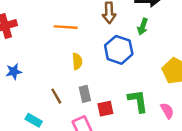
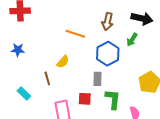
orange line: (66, 27) -> (75, 34), moved
yellow semicircle: (77, 61) -> (63, 62), moved, turned 32
gray rectangle: (85, 94) -> (98, 79), moved

